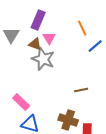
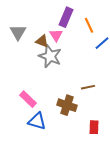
purple rectangle: (38, 20) -> (66, 17), moved
brown cross: (68, 120) -> (67, 105), moved

